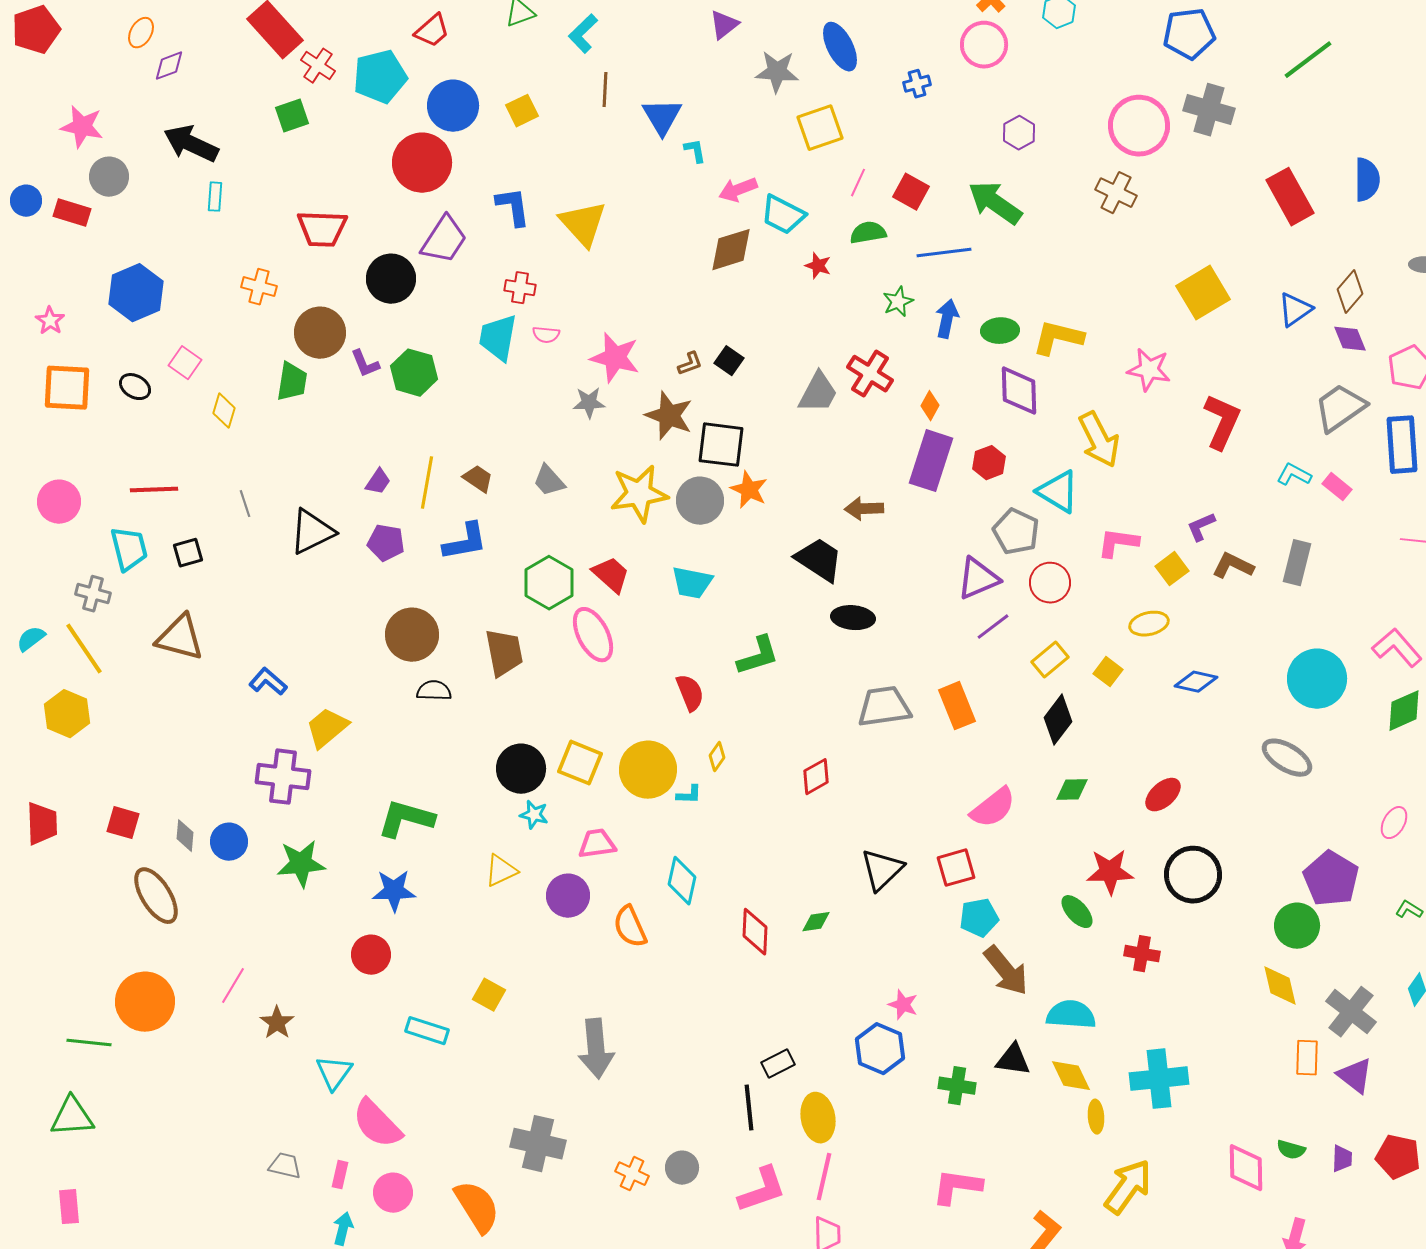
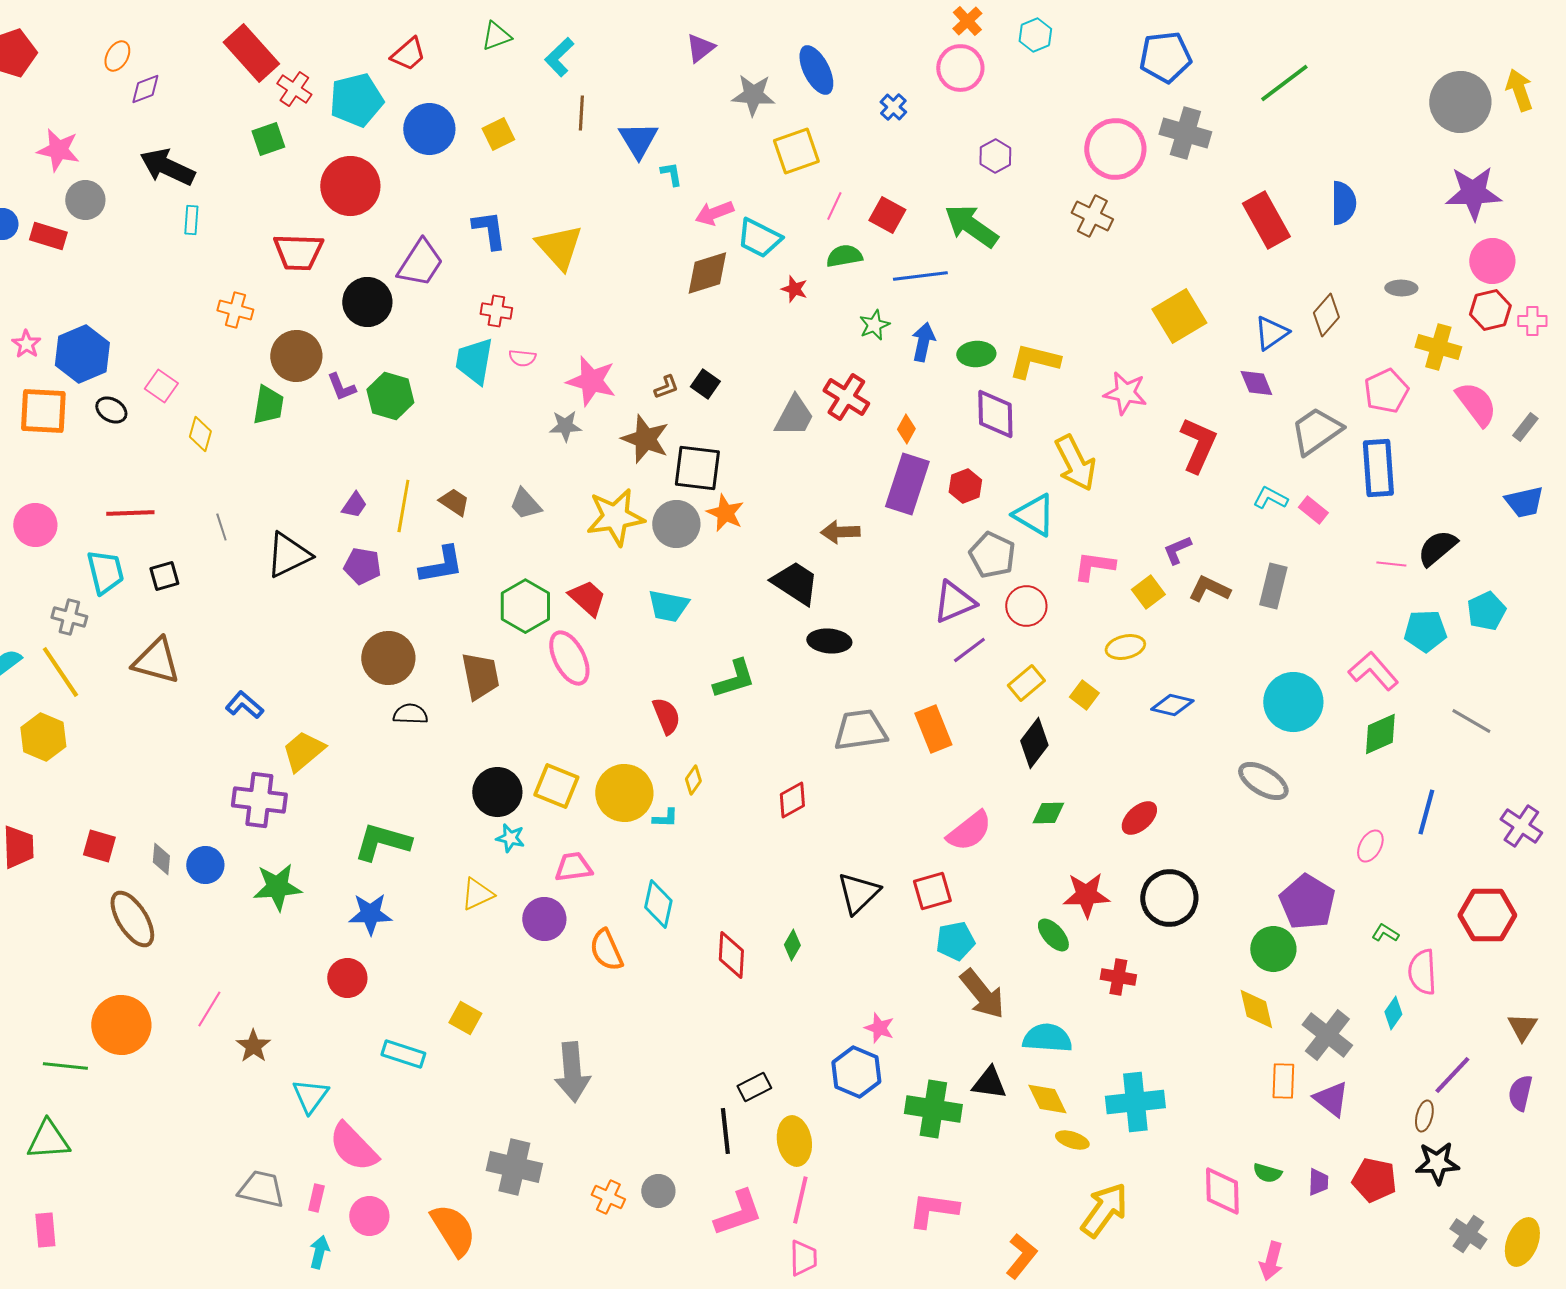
blue cross: (917, 84) -> (893, 107), turned -32
red circle: (422, 163) -> (350, 186), moved
blue hexagon: (136, 293) -> (82, 354), moved
purple diamond: (1350, 339) -> (1256, 383), moved
green diamond: (816, 922) -> (792, 945), turned -52
green cross: (957, 1086) -> (933, 1109), size x1.5
yellow ellipse: (1096, 1117) -> (1072, 1140), turned -68
gray trapezoid: (285, 1166) -> (261, 1189), size x1.4

